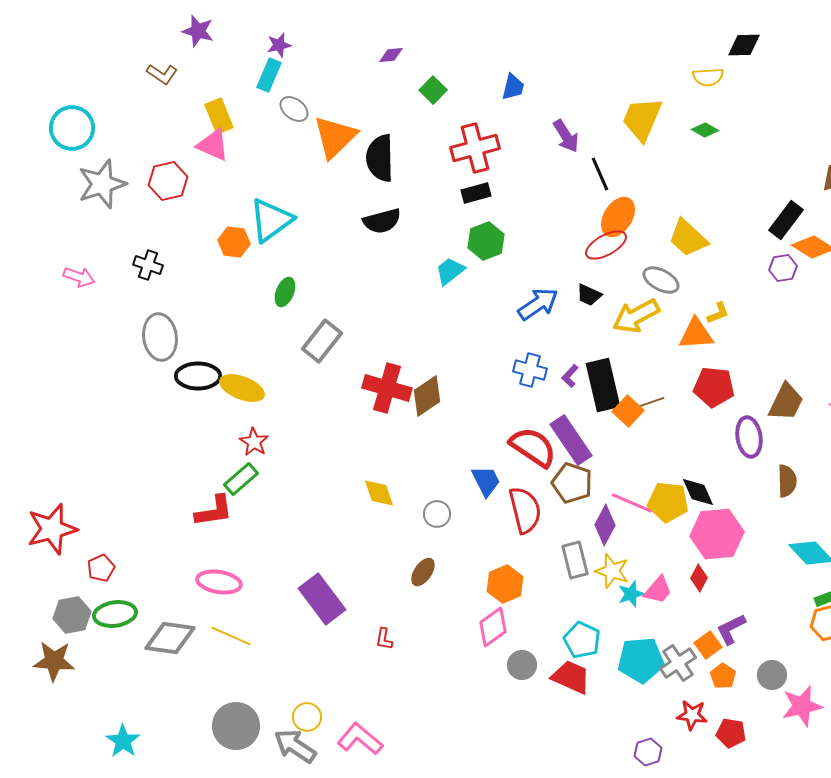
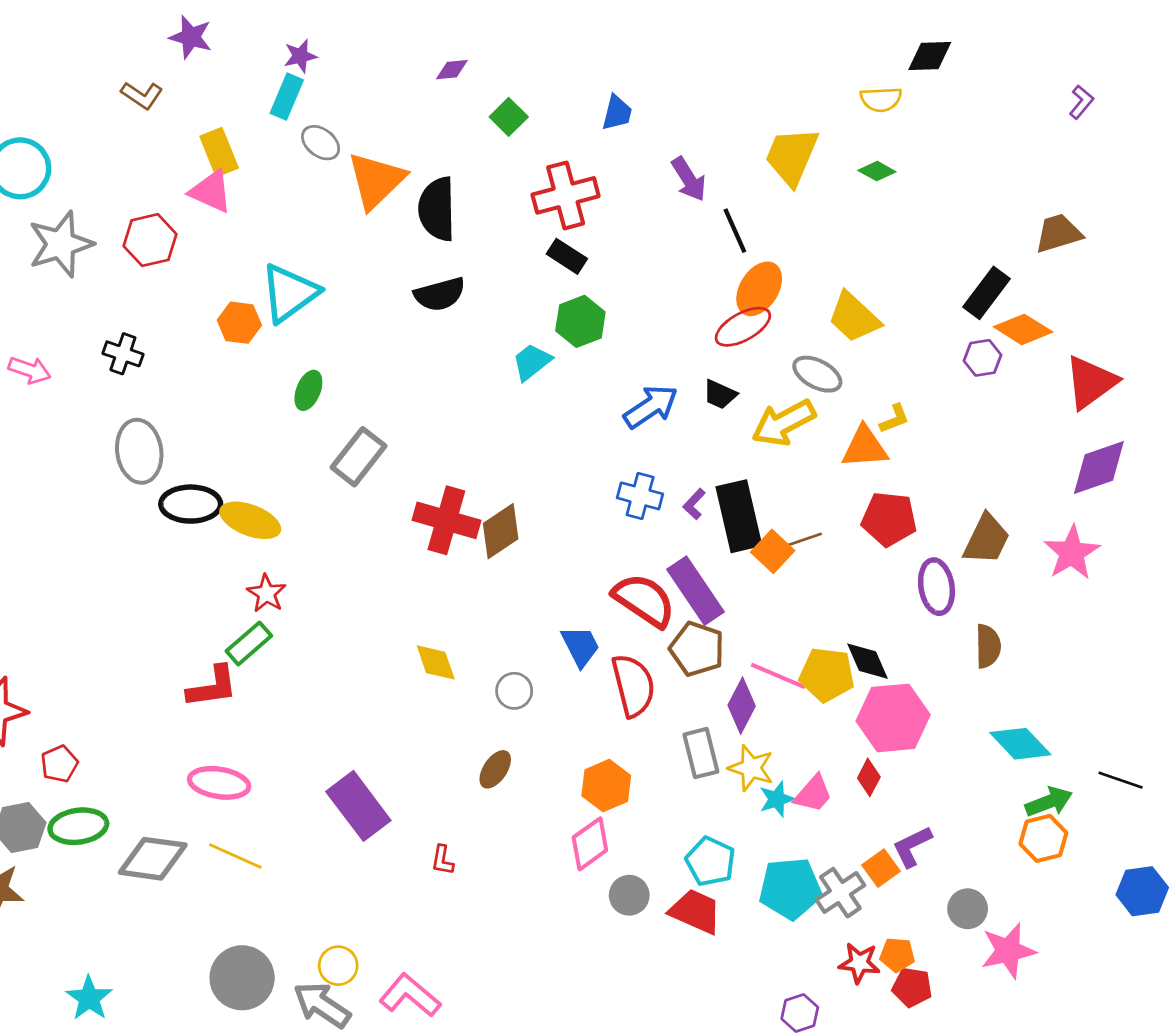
black rectangle: (476, 193) -> (567, 256), turned 48
orange pentagon: (723, 676) -> (897, 955), moved, turned -30

